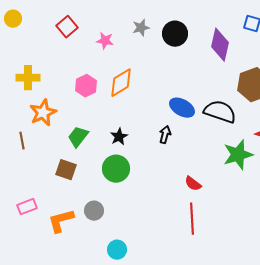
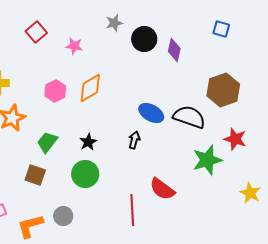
gray star: (141, 28) -> (114, 23), moved
purple diamond: (220, 45) -> (174, 50), moved, size x0.7
red semicircle: (193, 184) -> (162, 189), size x1.5
red line: (192, 219) -> (132, 210), moved

